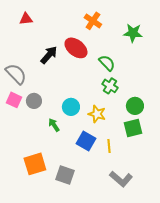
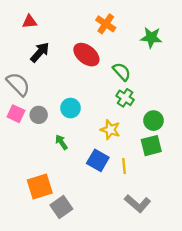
black arrow: (49, 55) -> (40, 52), moved
cyan circle: (71, 107) -> (70, 108), moved
gray square: (65, 175) -> (61, 207), moved, turned 36

